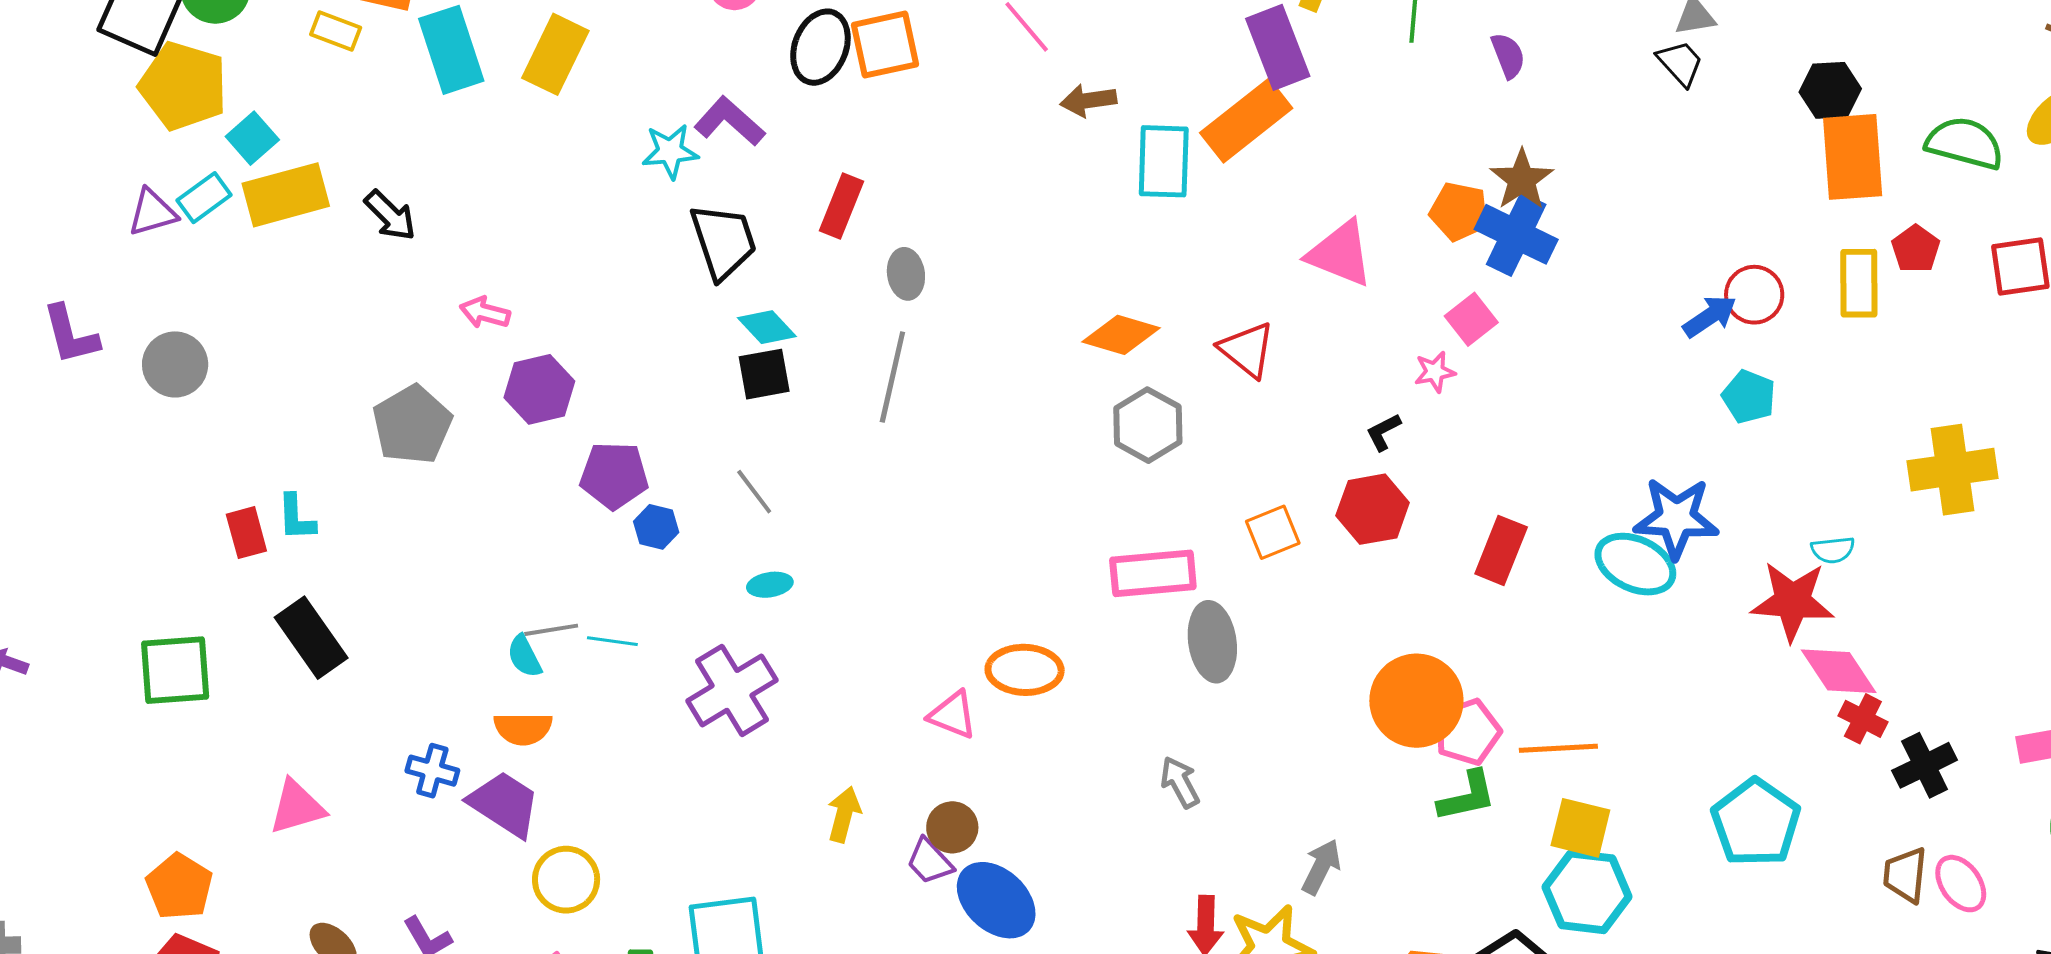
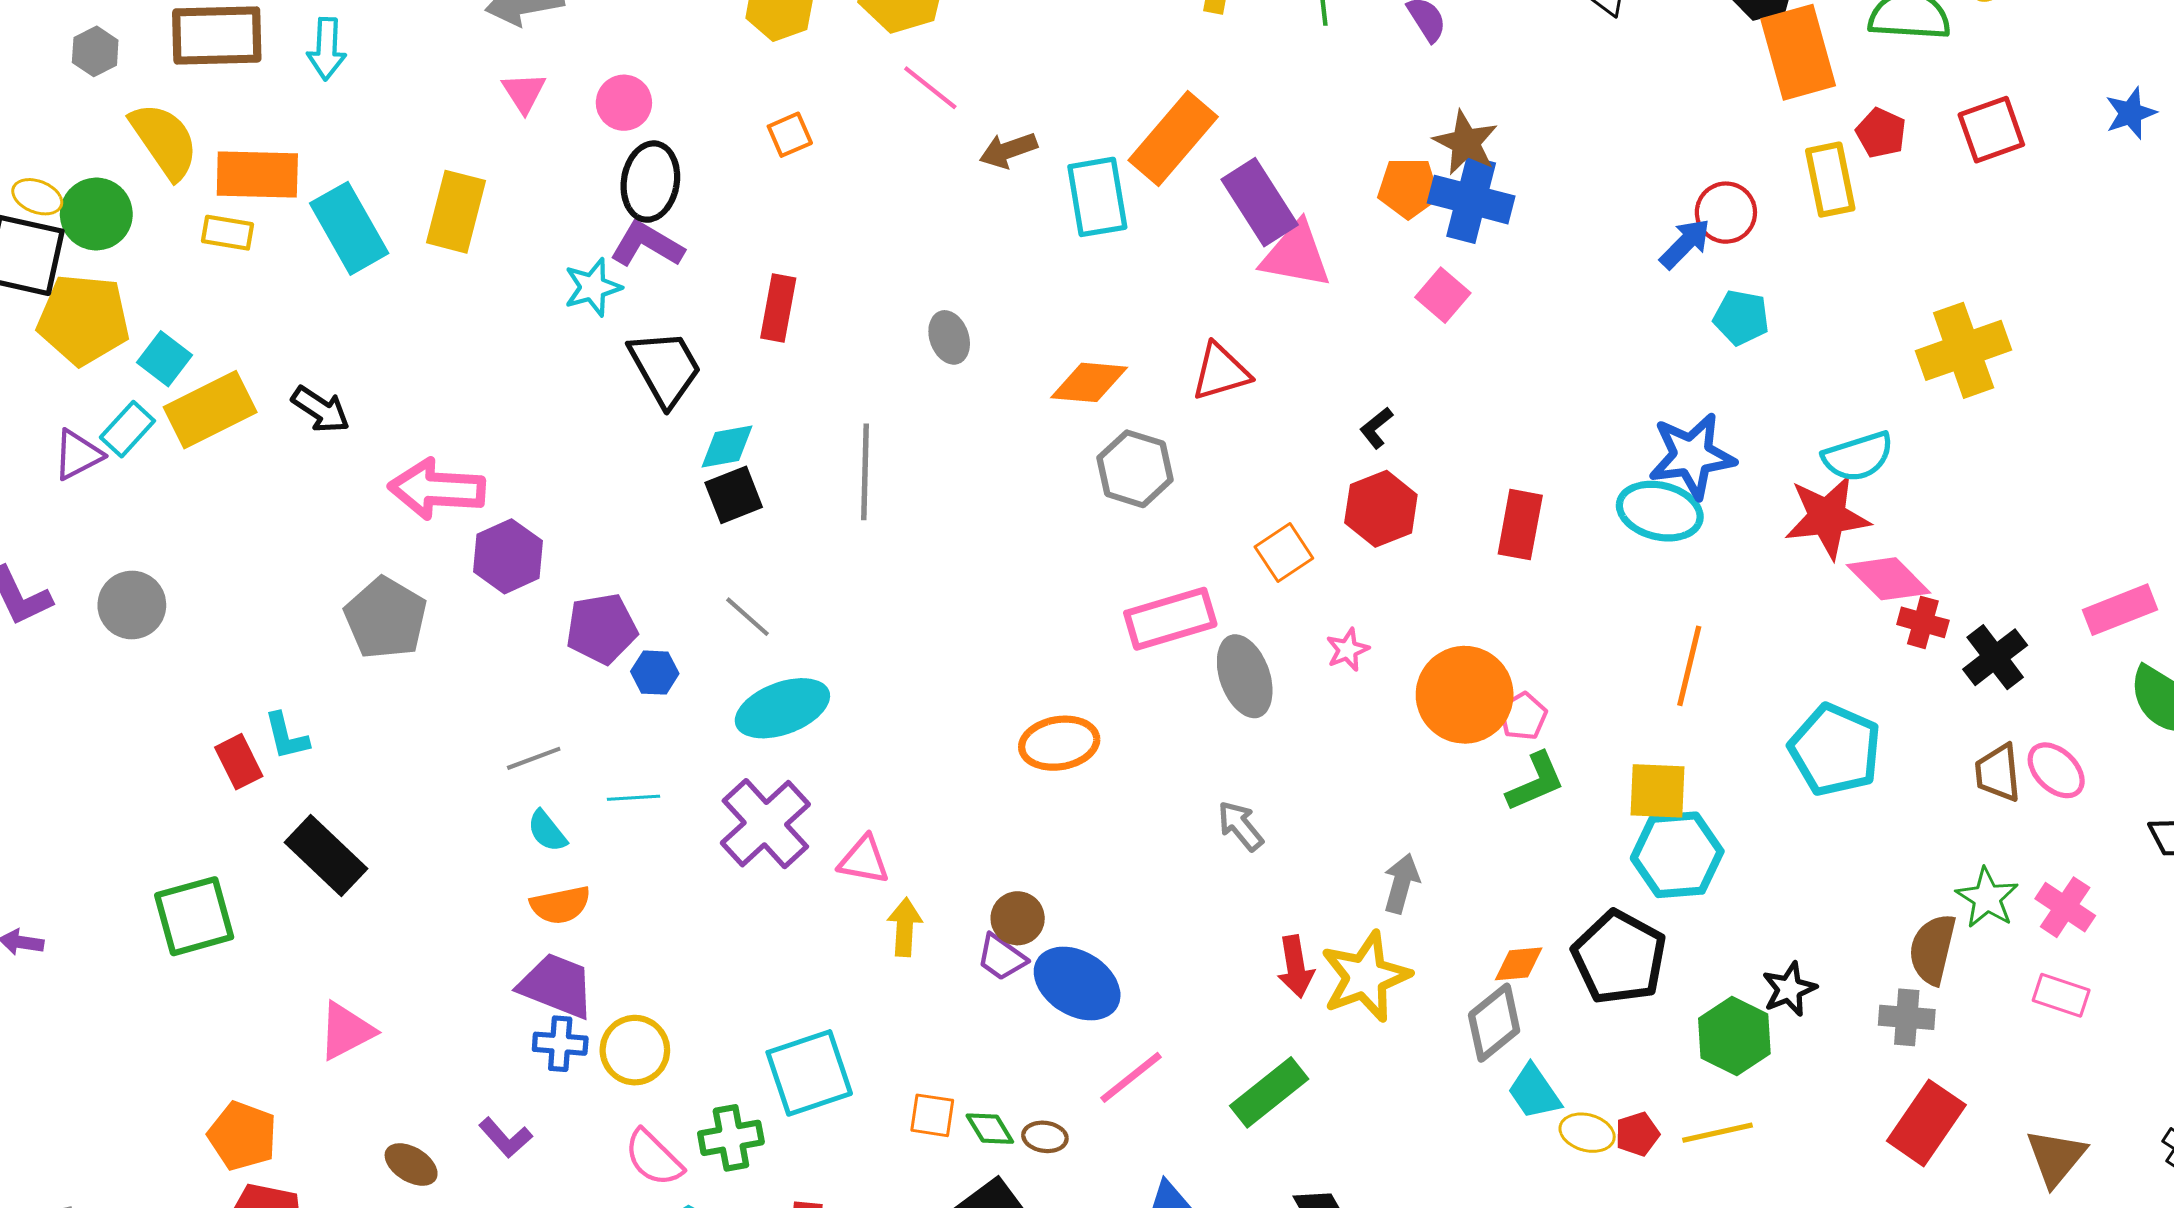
orange square: (885, 45) -> (790, 135), size x0.6
black ellipse: (820, 47) -> (650, 182), moved
purple rectangle: (1278, 47) -> (1260, 202), moved
gray ellipse: (906, 274) -> (949, 337), moved
pink arrow: (485, 313) -> (437, 489), size x1.8
cyan diamond: (767, 327) -> (727, 446), turned -46
red triangle: (1247, 350) -> (1221, 372), turned -44
pink star: (1435, 372) -> (1348, 650), moved
cyan semicircle: (1833, 550) -> (1858, 457), size x1.6
cyan ellipse: (770, 585) -> (782, 708), size x2.0
gray line: (551, 630) -> (534, 758), moved
pink triangle: (953, 715) -> (864, 860), moved
pink pentagon: (1468, 732) -> (1523, 716), size x0.7
orange line: (1558, 748) -> (1689, 666), moved, turned -62
blue cross: (432, 771) -> (560, 1044), moved

